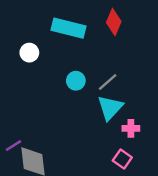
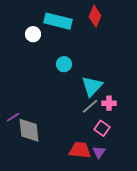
white circle: (29, 53) -> (33, 34), moved
gray line: (108, 82) -> (90, 106), moved

